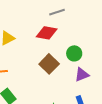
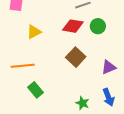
green circle: (74, 53) -> (98, 26), moved

